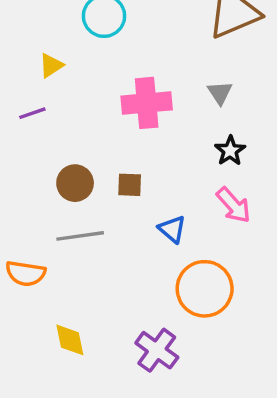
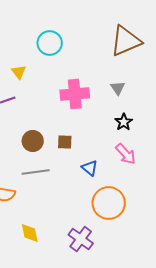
yellow triangle: (51, 65) -> (19, 72), turned -35

